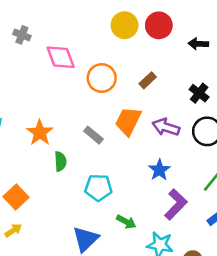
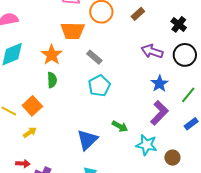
orange trapezoid: (128, 121) -> (73, 31), moved, turned -115
green semicircle: (60, 161) -> (52, 80), moved
blue star: (159, 170) -> (159, 84), moved
cyan pentagon: (98, 188) -> (99, 86), moved, turned -30

